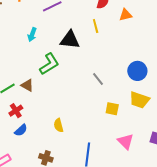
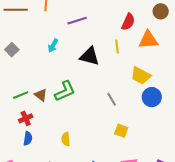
orange triangle: (126, 15) -> (148, 40), size x1.5
green L-shape: (49, 64) -> (65, 91), moved
yellow trapezoid: (139, 100) -> (141, 76), moved
blue semicircle: (21, 130) -> (28, 138), turned -48

